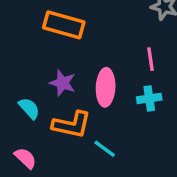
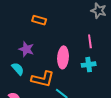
orange rectangle: (64, 25) -> (39, 20), size x0.6
purple star: (63, 83) -> (26, 49), moved

